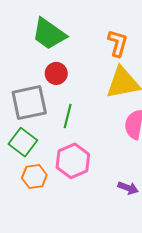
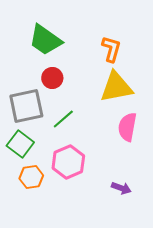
green line: (68, 116) -> (63, 119), turned 35

